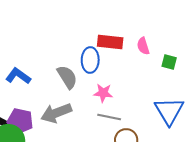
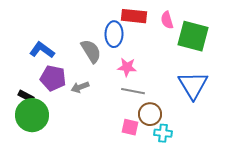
green square: (169, 62) -> (193, 36), size x2.0
gray arrow: (56, 113) -> (80, 87), size x0.6
purple pentagon: (20, 121) -> (53, 78), moved

